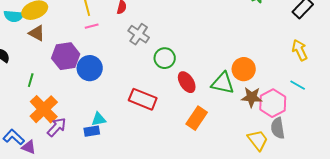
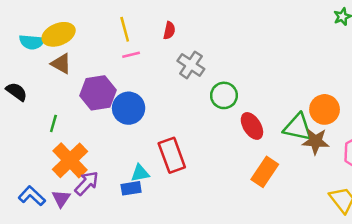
brown star: (252, 97) -> (316, 141), moved
red rectangle: (143, 99) -> (172, 155), moved, turned 48
purple triangle: (29, 147) -> (61, 199), moved, turned 42

